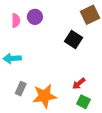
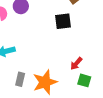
black square: (74, 40) -> (63, 21), turned -30

